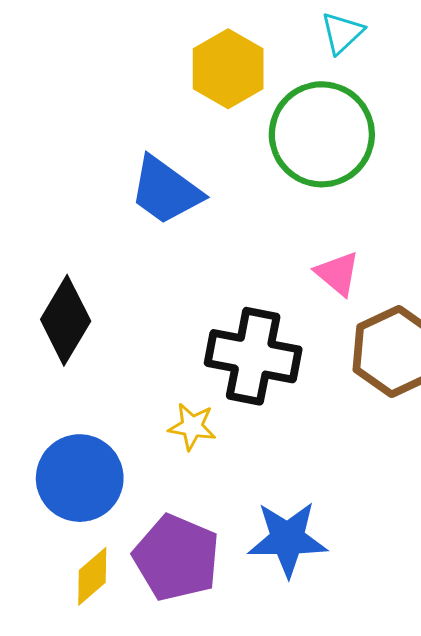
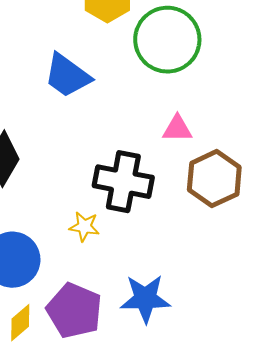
pink triangle: (337, 273) -> (177, 129), turned -40

